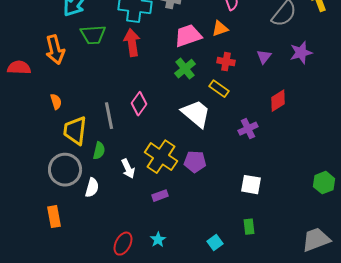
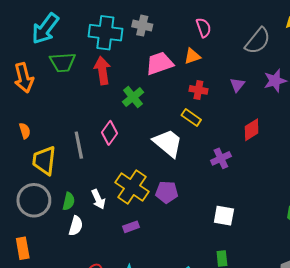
green cross: (185, 69) -> (133, 97), moved
green semicircle: (99, 151) -> (69, 201), moved
white semicircle: (92, 188) -> (76, 226), moved

